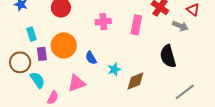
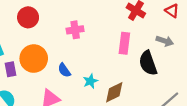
pink rectangle: (136, 25) -> (124, 43), moved
gray arrow: (180, 26) -> (165, 41), moved

